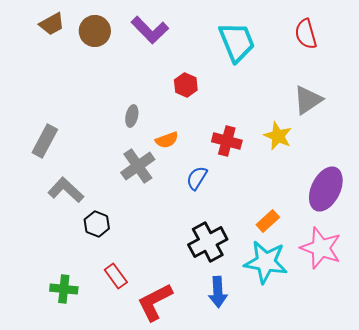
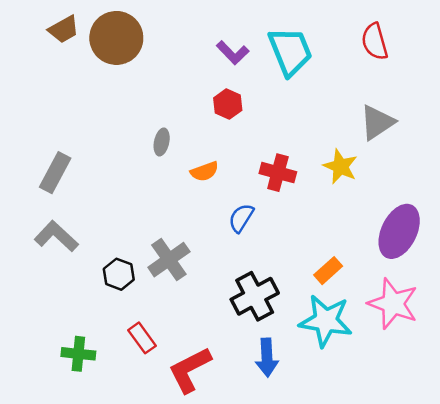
purple L-shape: (150, 30) -> (233, 53), moved, size x0.7
brown circle: (95, 31) -> (116, 38), size x1.4
gray cross: (138, 166) -> (169, 260), moved
gray L-shape: (66, 190) -> (56, 236), moved

